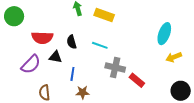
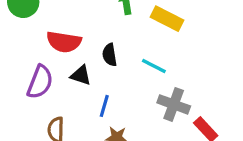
purple semicircle: (31, 64) -> (40, 82), turned -30

